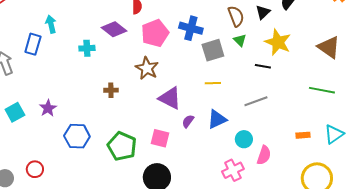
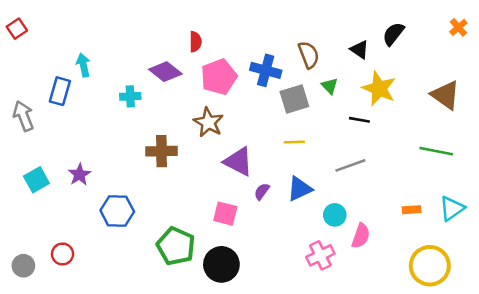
black triangle: (263, 12) -> (359, 49), turned -42
brown semicircle: (236, 16) -> (309, 55), moved
brown cross: (111, 90) -> (162, 151), size x1.6
green pentagon: (122, 146) -> (176, 246), moved

